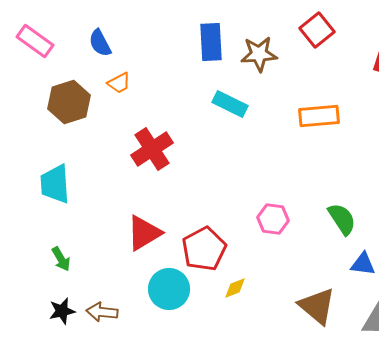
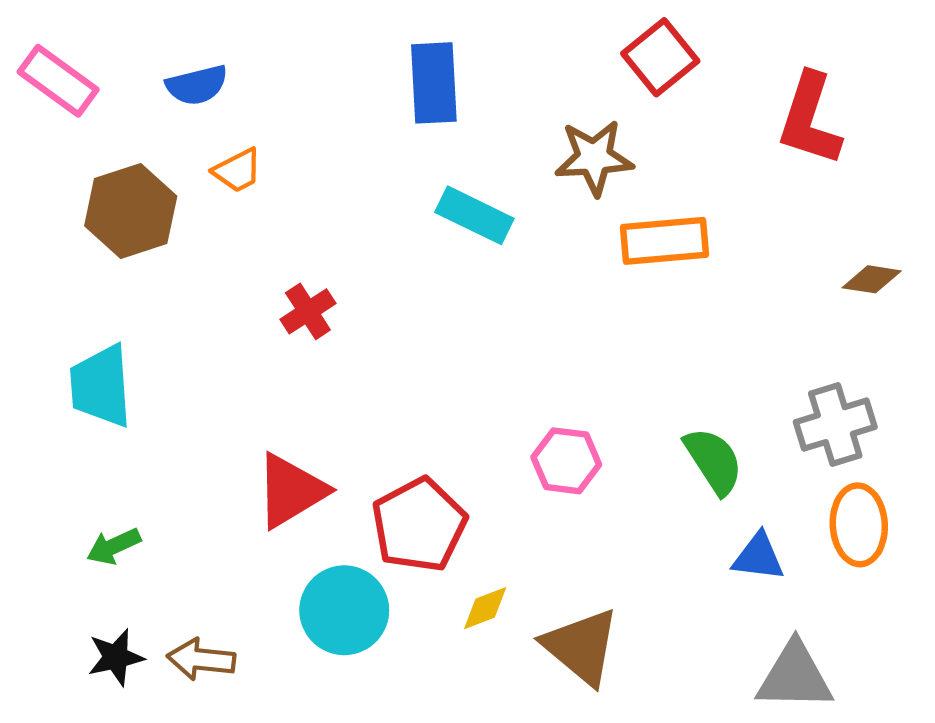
blue semicircle: (100, 43) -> (197, 85), turned -76
brown star: (259, 54) -> (594, 158), moved
red cross: (152, 149) -> (308, 311), size x0.6
green arrow: (61, 259) -> (114, 546), turned 95
brown triangle: (317, 306) -> (581, 647), moved

